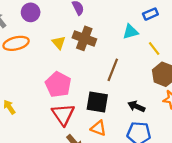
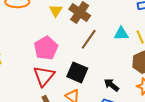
cyan triangle: (130, 32) -> (121, 34), moved
brown line: (113, 70) -> (89, 39), moved

